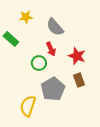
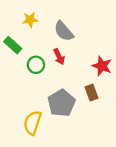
red star: (77, 56) -> (102, 66), moved
green circle: (39, 63) -> (36, 65), moved

